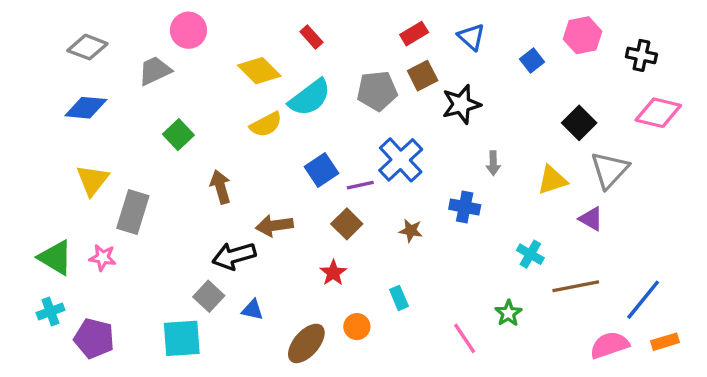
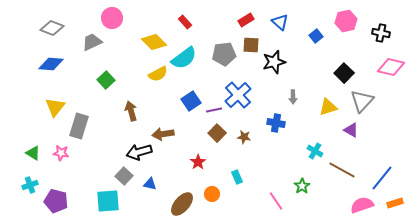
brown square: (423, 76) -> (251, 45), turned 30
brown square: (347, 224) -> (217, 133), moved
green triangle: (55, 258) -> (33, 153), size x0.7
brown line: (576, 286) -> (342, 170), turned 40

